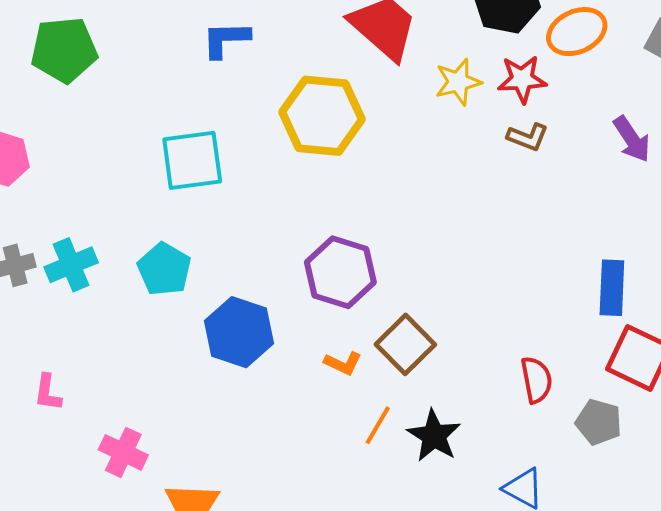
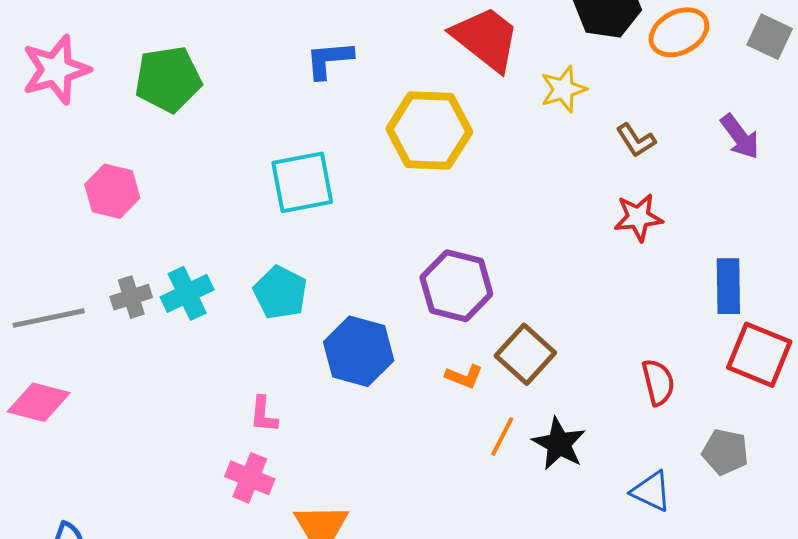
red star: (522, 79) -> (638, 217), moved
brown L-shape: (528, 137) -> (636, 140), turned 39
pink L-shape: (48, 393) -> (264, 414), moved
gray pentagon: (599, 422) -> (725, 452), moved

